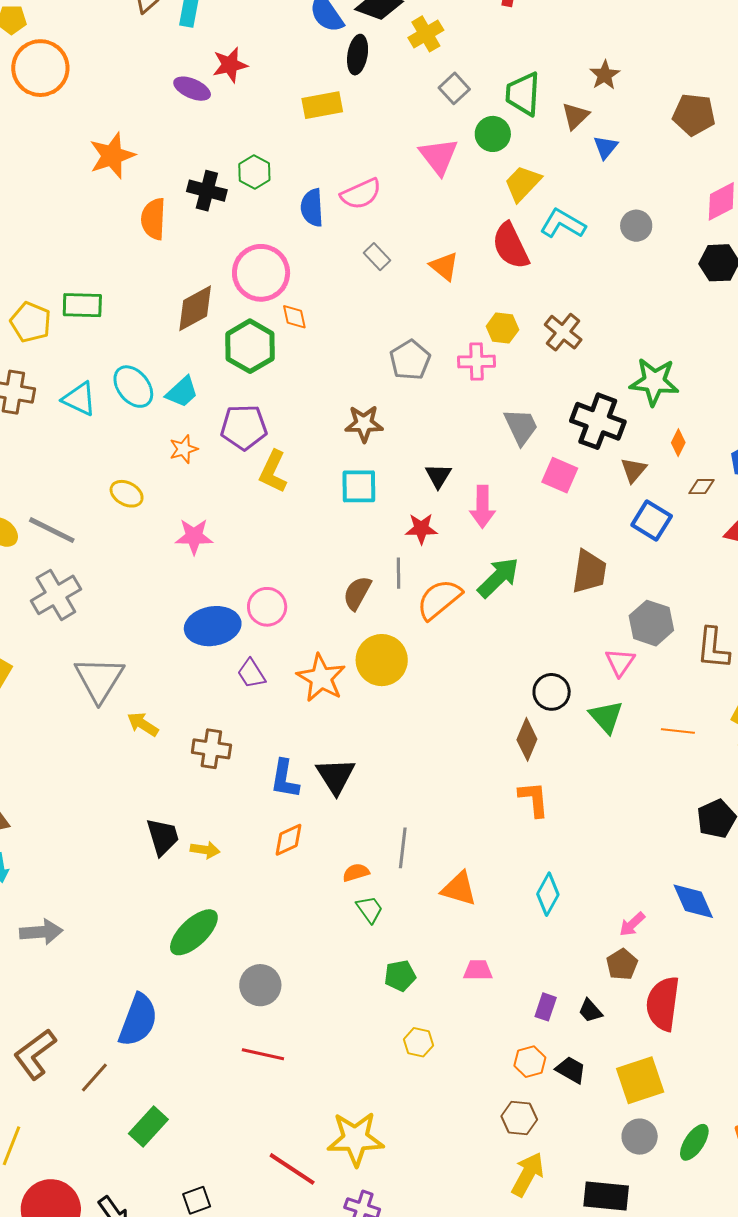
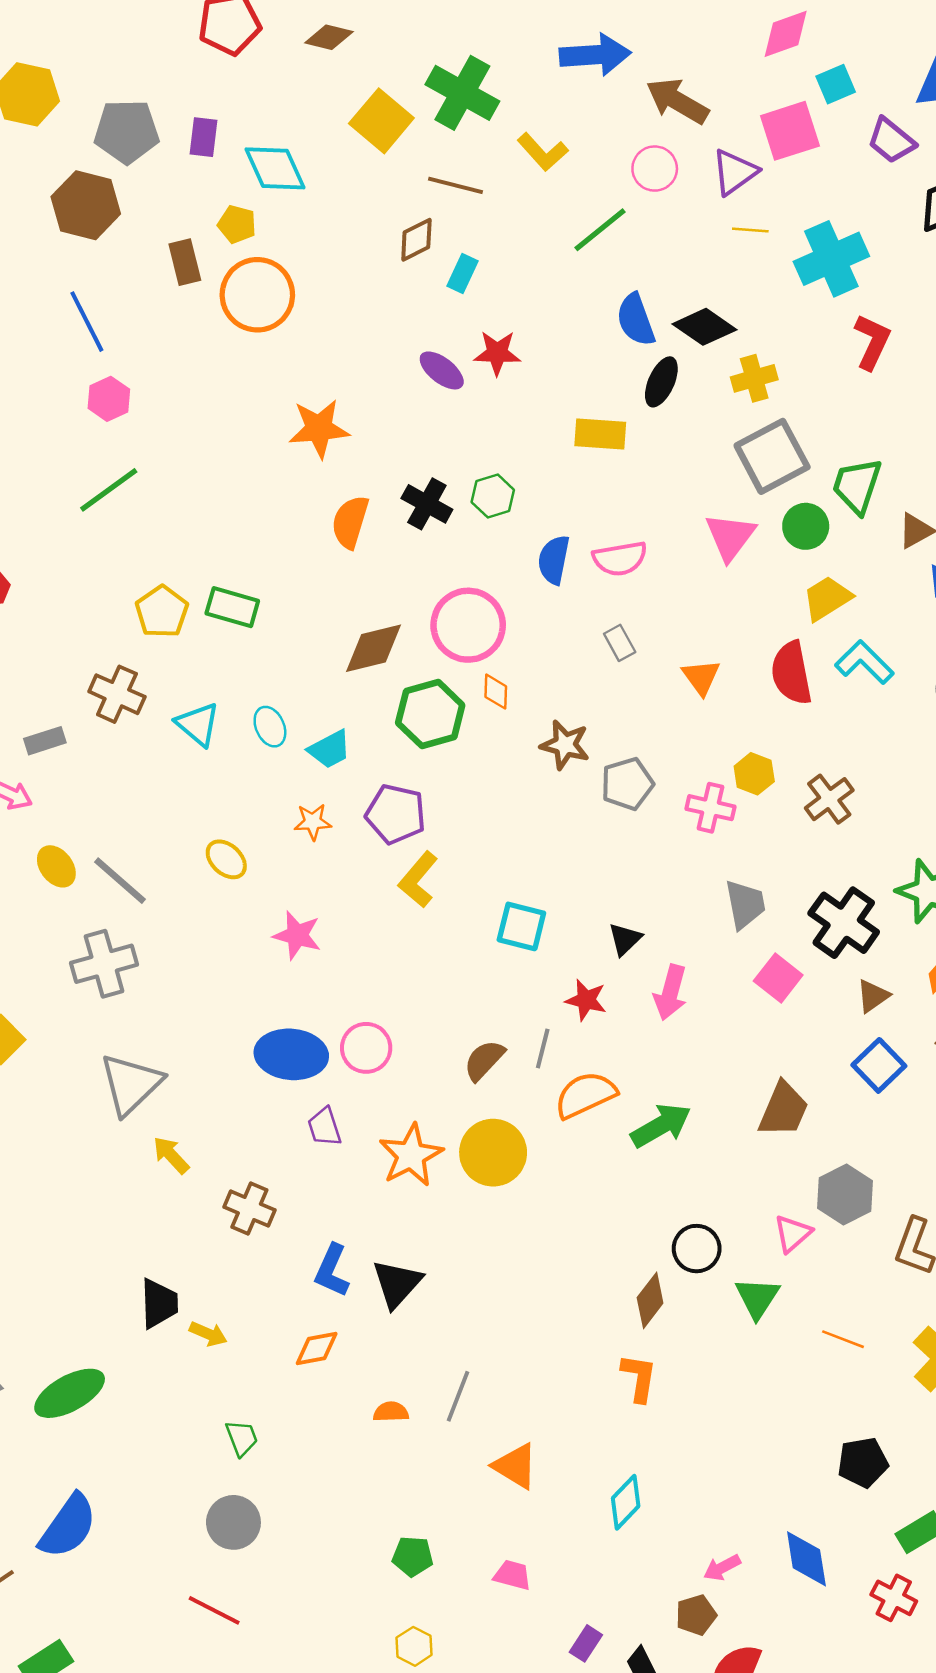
gray square: (454, 88) -> (772, 456), size x1.8
cyan ellipse: (133, 387) -> (270, 727), size x0.7
brown star: (364, 424) -> (565, 745), moved
green arrow: (498, 577) -> (661, 1125), moved
green trapezoid: (370, 909) -> (242, 1438), moved
green ellipse: (194, 932) -> (70, 1393), moved

